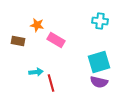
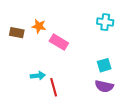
brown rectangle: (18, 41) -> (17, 33), moved
cyan square: (99, 62) -> (104, 65), size x0.6

